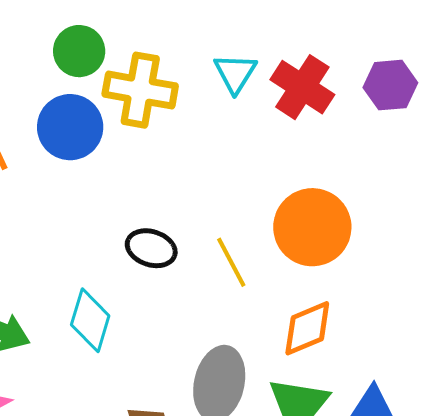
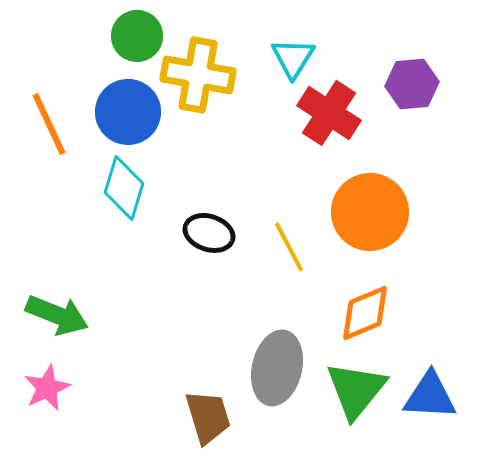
purple hexagon: (390, 85) -> (412, 84), moved
red cross: (302, 87) -> (329, 113), moved
cyan diamond: (90, 320) -> (124, 188), moved

